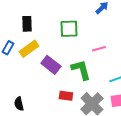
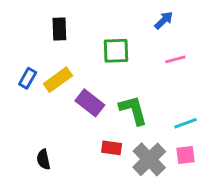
black rectangle: (27, 24) -> (59, 29), moved
pink line: (99, 49) -> (175, 59), moved

